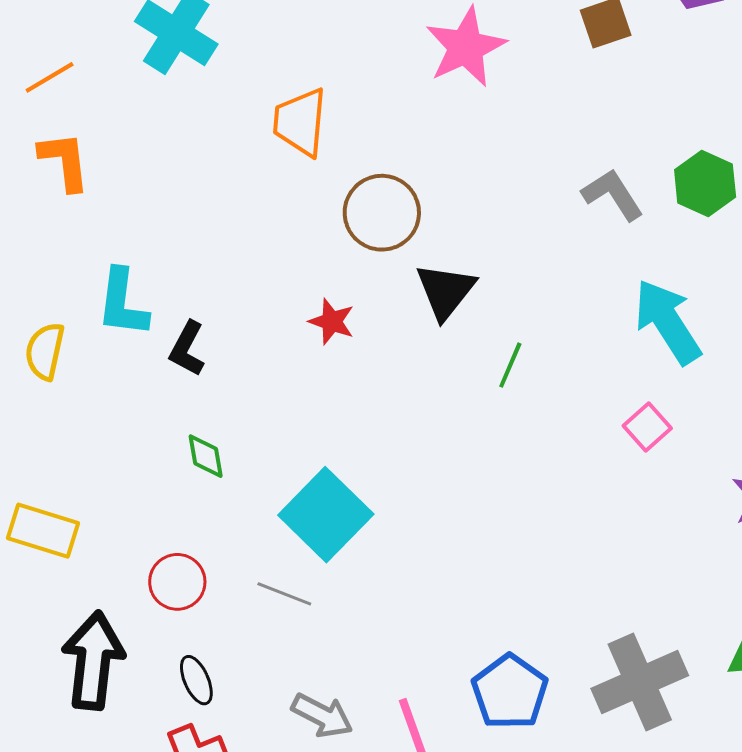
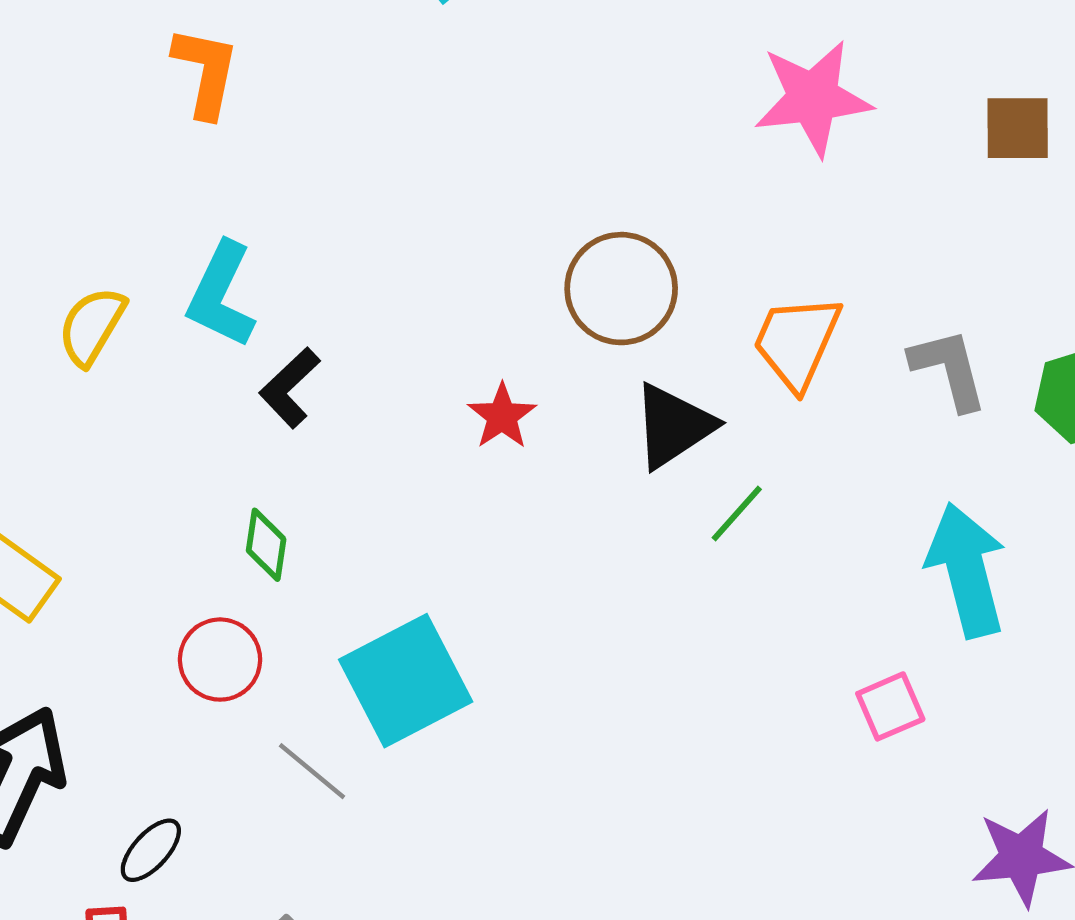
orange trapezoid: (300, 122) -> (797, 342), moved
green line: (510, 365) -> (737, 513), moved
red circle: (177, 582) -> (220, 660), moved
black ellipse: (196, 680) -> (151, 850), turned 48

